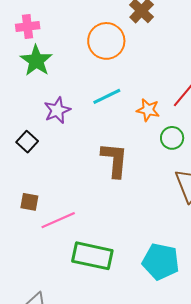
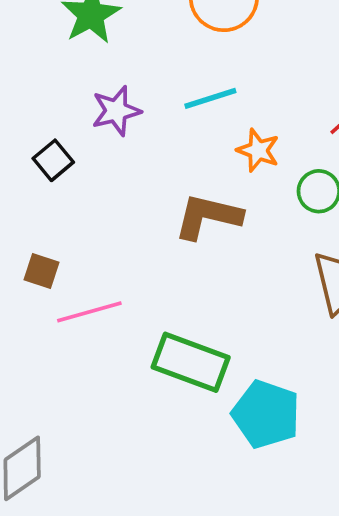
orange star: (148, 110) -> (258, 150), moved
brown L-shape: (115, 160) -> (208, 216), turned -90
green rectangle: (92, 256) -> (191, 362), moved

